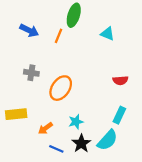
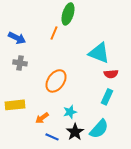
blue arrow: (29, 30) -> (17, 38), moved
cyan triangle: (107, 34) -> (99, 53), moved, size x1.6
gray cross: (31, 73) -> (20, 63), moved
cyan rectangle: (119, 115) -> (107, 97), moved

